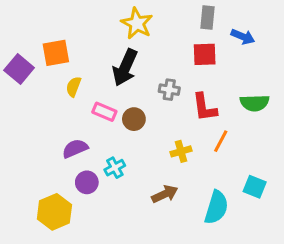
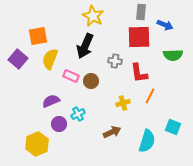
red square: (205, 54) -> (139, 37), size x1.4
purple square: (19, 69) -> (18, 59), moved
yellow semicircle: (74, 87) -> (50, 59), size x1.5
green semicircle: (255, 103) -> (173, 55), moved

